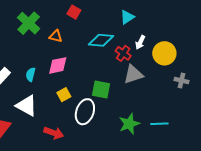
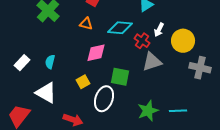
orange triangle: (56, 36) -> (86, 24), moved
pink diamond: (58, 65) -> (96, 53), moved
gray cross: (182, 81) -> (200, 68), size x1.5

